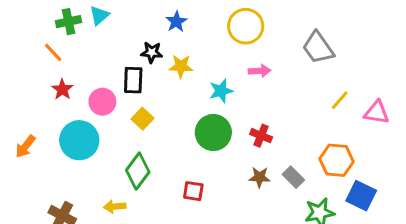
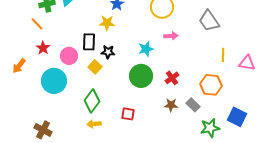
black star: (152, 52) -> (108, 52), moved
yellow star: (181, 66) -> (107, 23), moved
yellow line: (340, 100) -> (223, 55), turned -40
red cross: (261, 136) -> (172, 78), turned 32
orange arrow: (25, 146) -> (19, 66), moved
orange hexagon: (337, 160) -> (211, 85), moved
yellow arrow: (115, 206) -> (94, 124), moved

